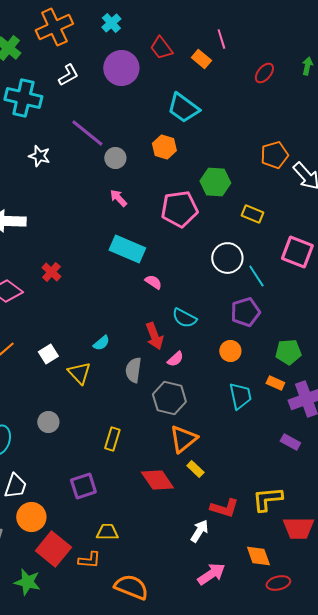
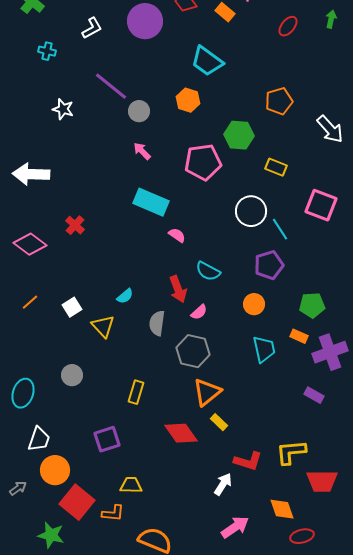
cyan cross: (23, 98) -> (47, 51), size x0.5
orange pentagon: (274, 155) -> (279, 101), moved

